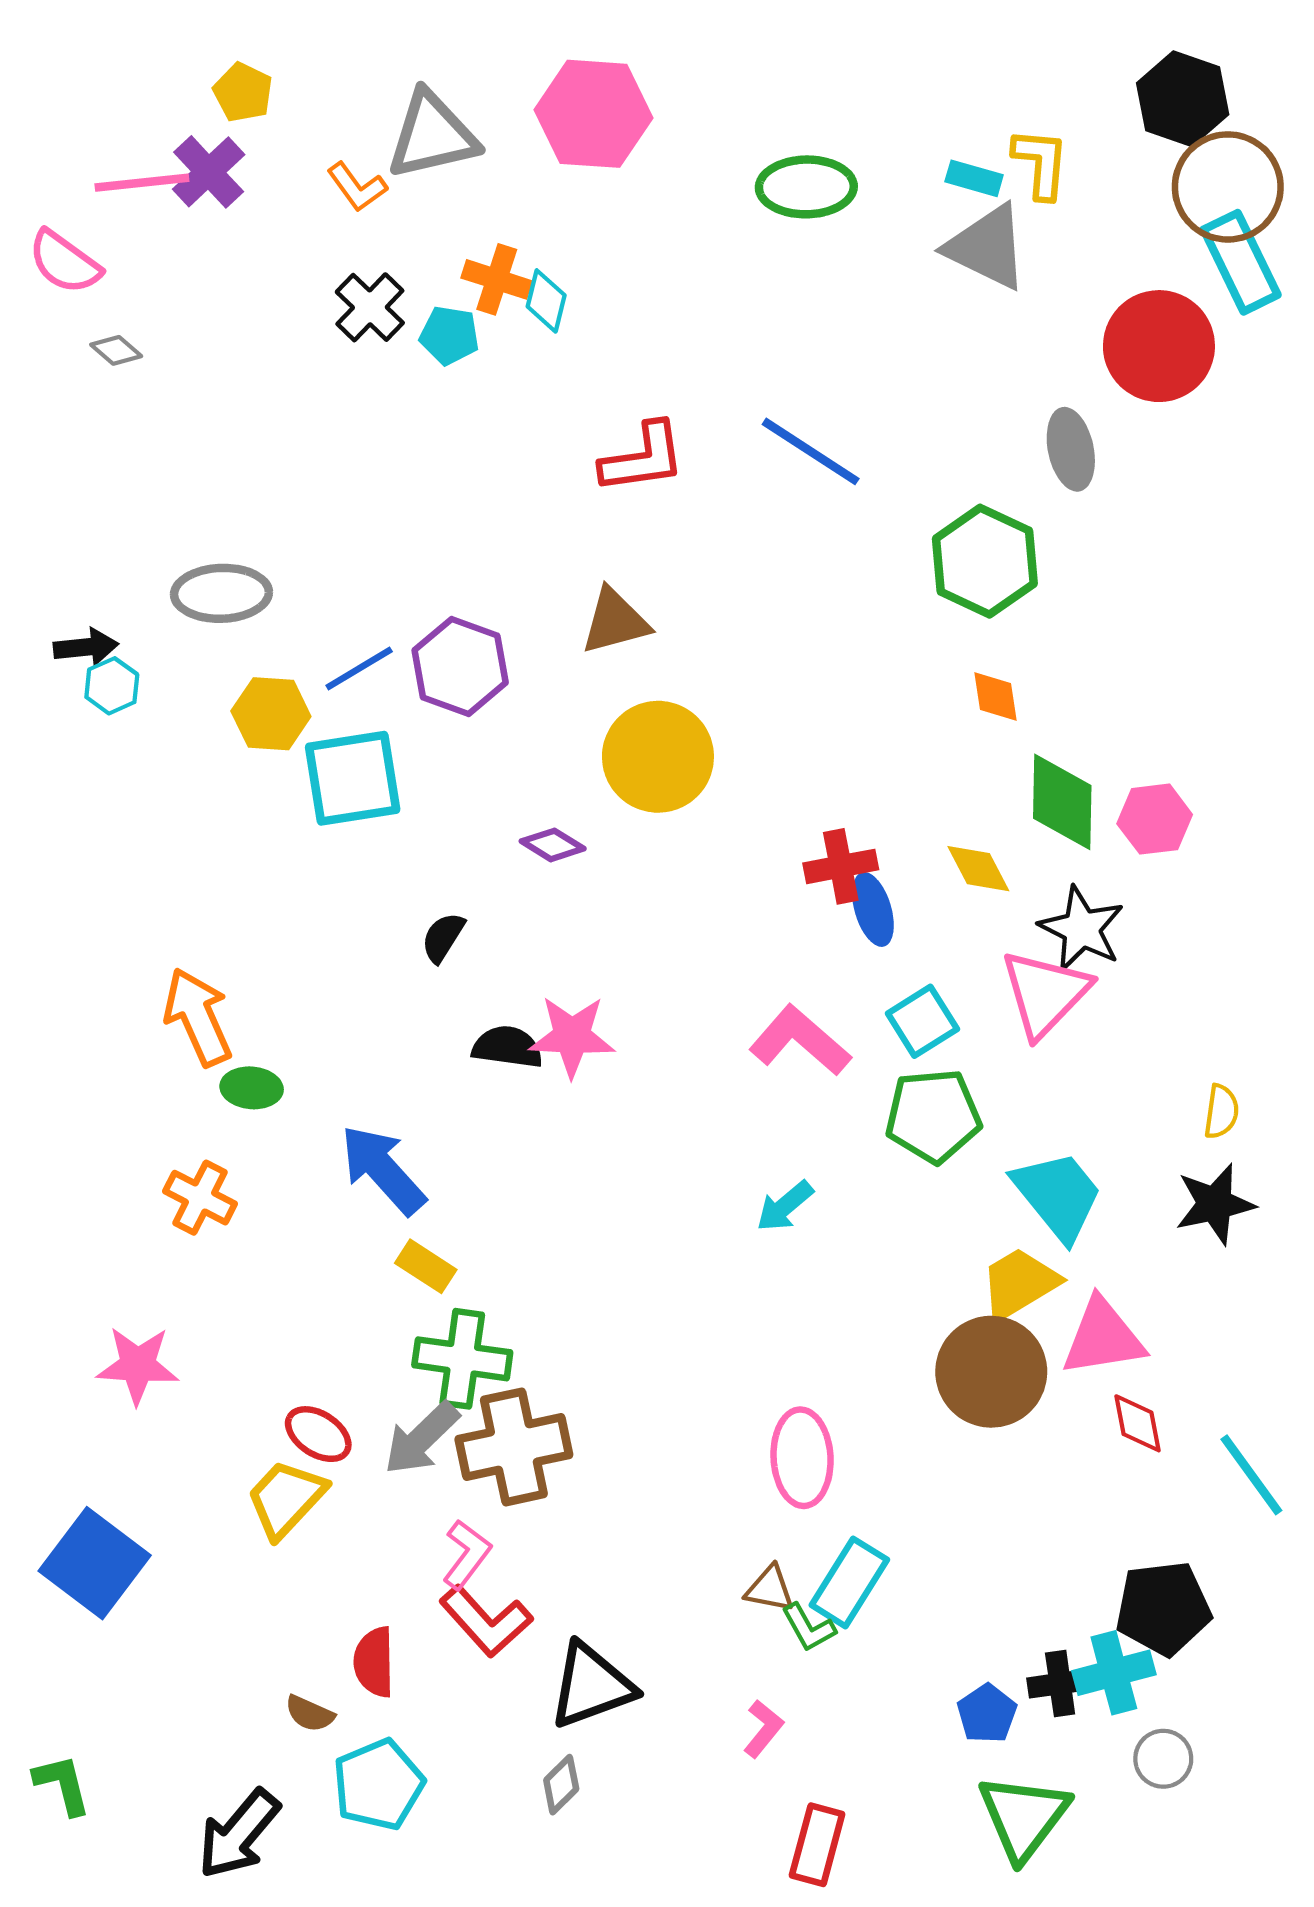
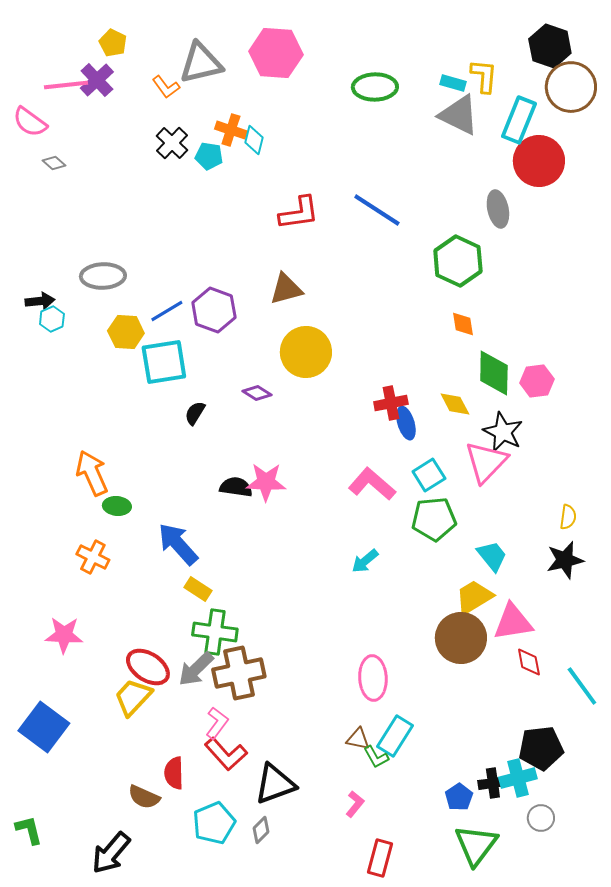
cyan rectangle: (1241, 262) -> (519, 120), moved, turned 48
black semicircle: (443, 937) -> (195, 413), moved
cyan trapezoid: (1058, 1195) -> (492, 556), size x0.7
red ellipse: (318, 1434) -> (148, 667), size x1.4
brown semicircle: (310, 1714) -> (144, 797), size x1.4
cyan pentagon: (378, 1785) -> (214, 823), moved

